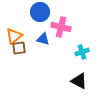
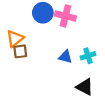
pink cross: (61, 27) -> (65, 16), moved
blue triangle: (43, 39) -> (65, 57), moved

